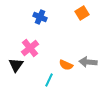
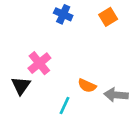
blue cross: (40, 17) -> (63, 14), moved
gray arrow: (88, 62) -> (116, 95), moved

